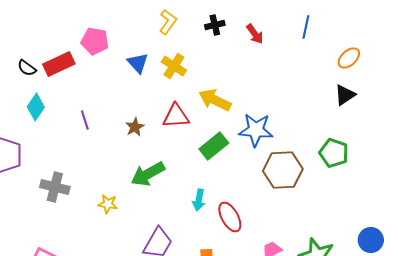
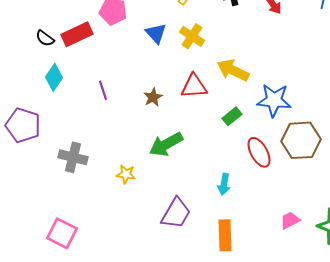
green rectangle: (214, 146) -> (232, 116), size x0.7
cyan arrow: (199, 200) -> (224, 184), moved
red ellipse: (230, 217) -> (259, 152), moved

